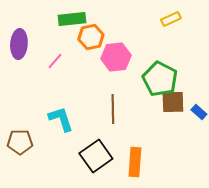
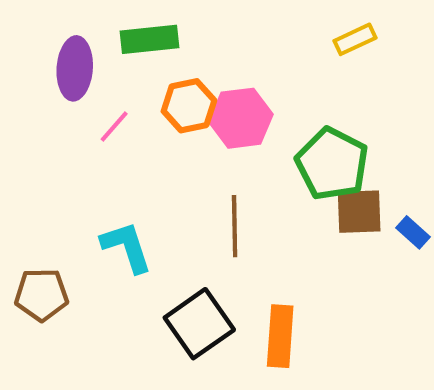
orange hexagon: (91, 37) -> (189, 106), moved
purple ellipse: (19, 44) -> (75, 68), moved

